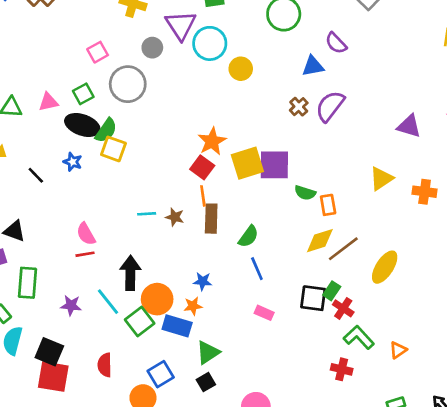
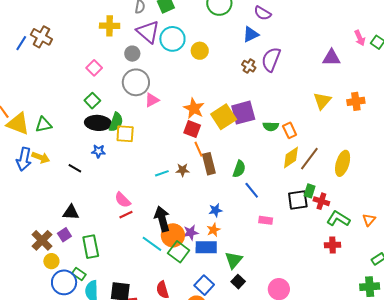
gray circle: (128, 84) -> (136, 82), moved
pink triangle: (48, 102) -> (152, 100), moved
orange circle: (157, 299) -> (173, 235), moved
purple star: (71, 305) -> (191, 233), moved

